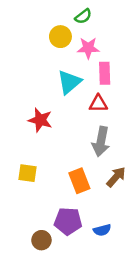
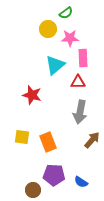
orange rectangle: (79, 181) -> (48, 142), moved
blue semicircle: (102, 230) -> (81, 182), turned 48

